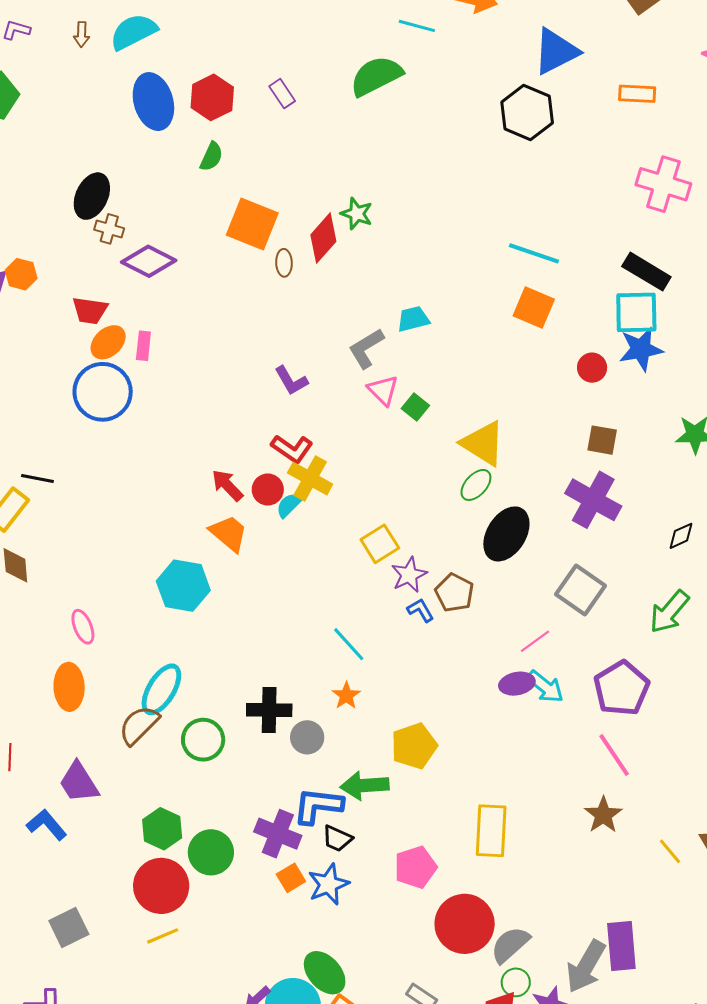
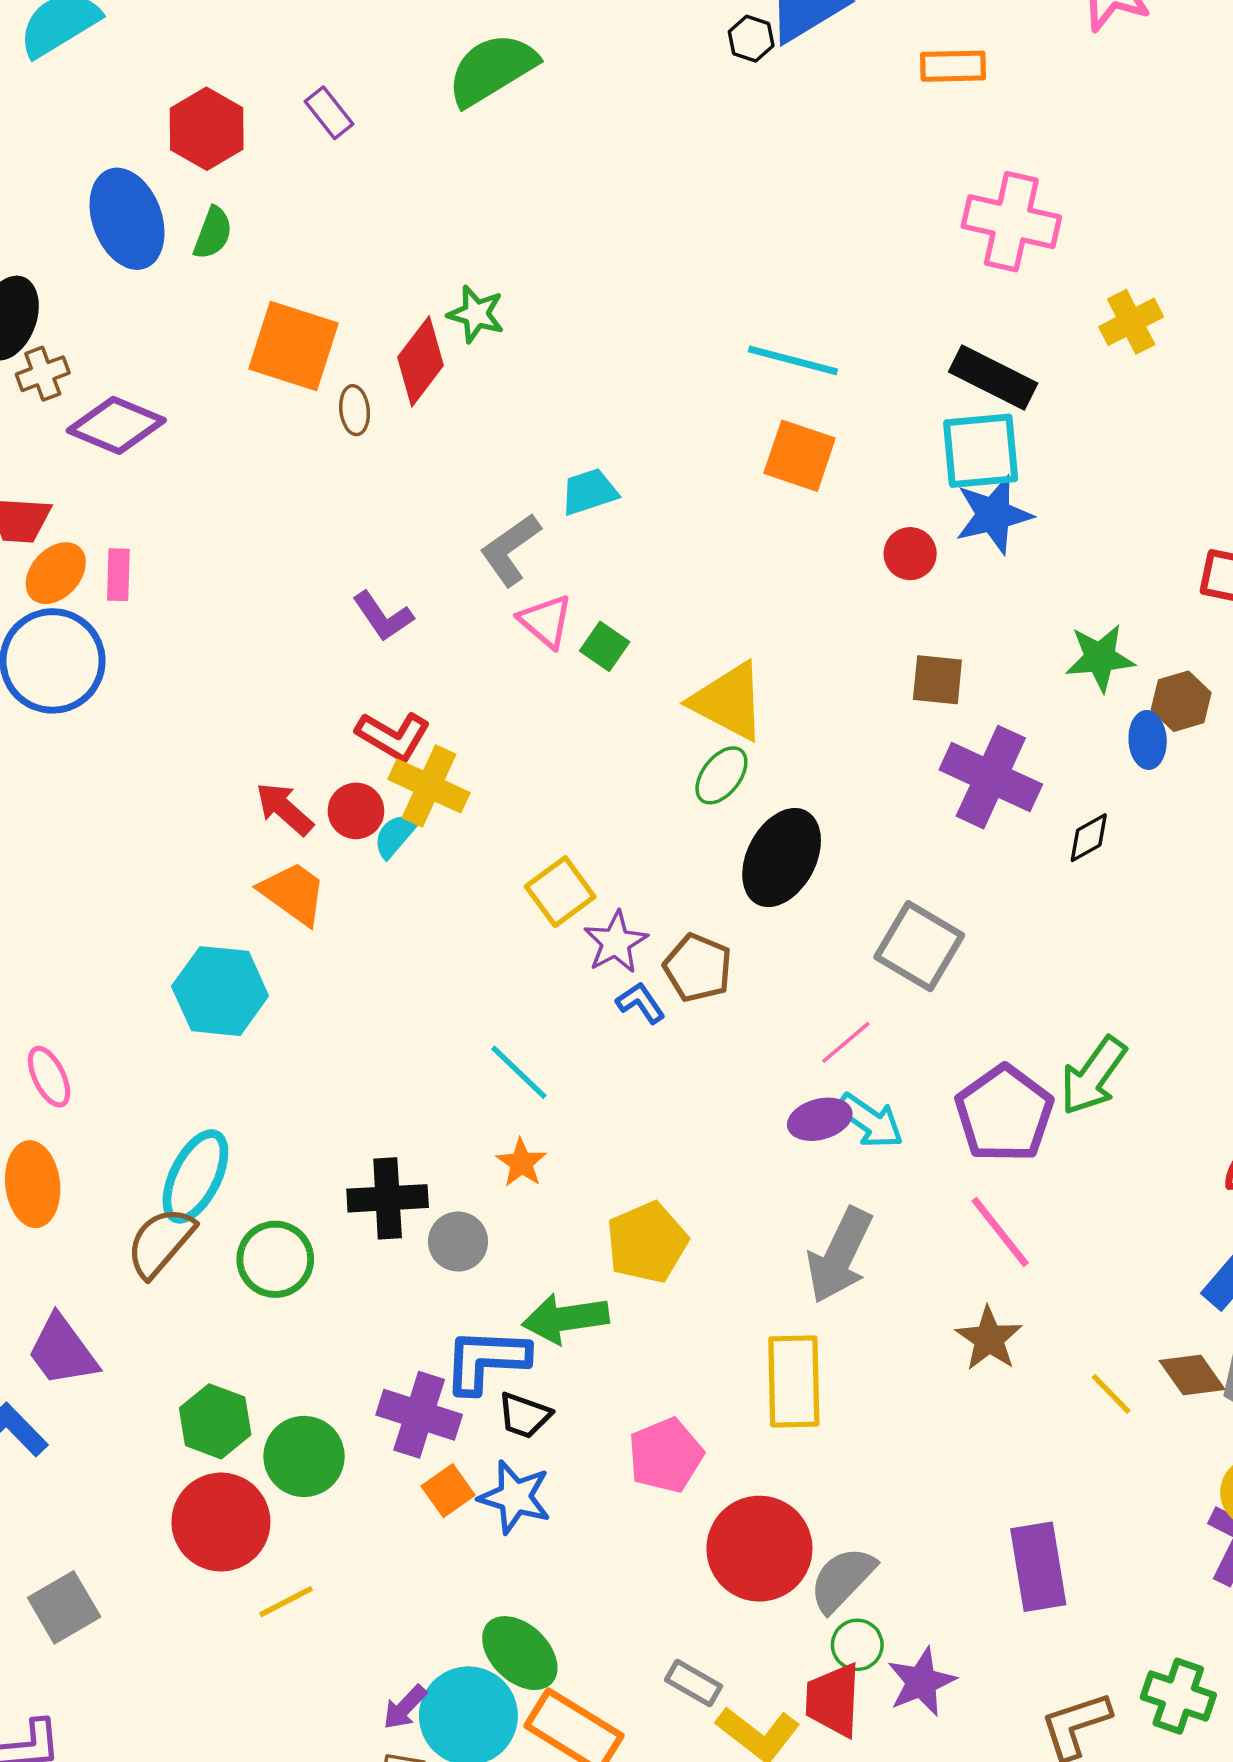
blue ellipse: (153, 102) -> (127, 219), moved
black hexagon: (527, 113) -> (751, 39), moved, size x0.5
brown cross: (109, 229) -> (43, 374), turned -32
purple cross: (593, 500) -> (991, 777), moved
green arrow: (669, 612) -> (1093, 1076), moved
blue star: (328, 884) -> (515, 1497), turned -30
yellow line: (163, 936) -> (286, 1602), moved
gray arrow: (586, 966) -> (840, 1255), moved

